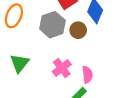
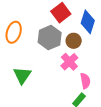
pink cross: (62, 68) -> (69, 62), moved

